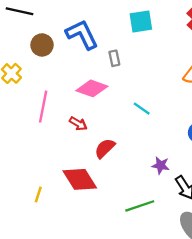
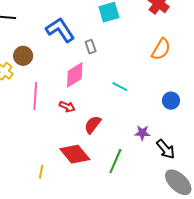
brown circle: (42, 45) -> (23, 56), moved
pink diamond: (92, 88) -> (75, 75), turned -44
green line: (140, 206) -> (115, 161), moved, turned -40

